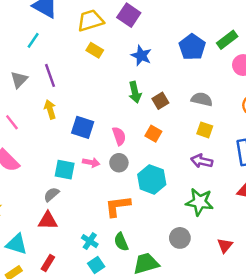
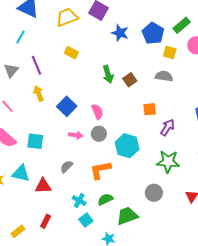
yellow rectangle: (95, 50) -> (71, 53), moved
blue star: (141, 56) -> (120, 33), moved
blue square: (83, 127) -> (67, 106), turned 30
yellow square: (205, 130) -> (170, 52), moved
orange square: (153, 134) -> (150, 109), moved, turned -32
purple arrow: (202, 161) -> (167, 128), turned 114
cyan square: (65, 170) -> (35, 141), moved
gray semicircle: (51, 194) -> (67, 167), moved
green semicircle: (121, 242) -> (105, 199), turned 91
cyan triangle: (17, 244) -> (21, 173), moved

